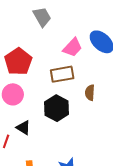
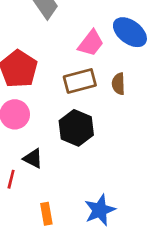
brown semicircle: (90, 93) -> (118, 84), moved

